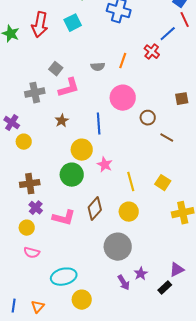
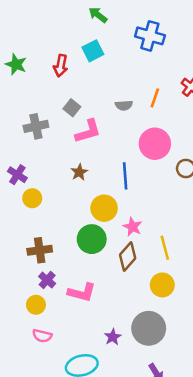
red arrow: (40, 25) -> (61, 66), moved, size x0.7
gray cross: (35, 93) -> (36, 126), moved
brown diamond: (95, 209) -> (128, 256), moved
purple star: (141, 274) -> (113, 337), moved

